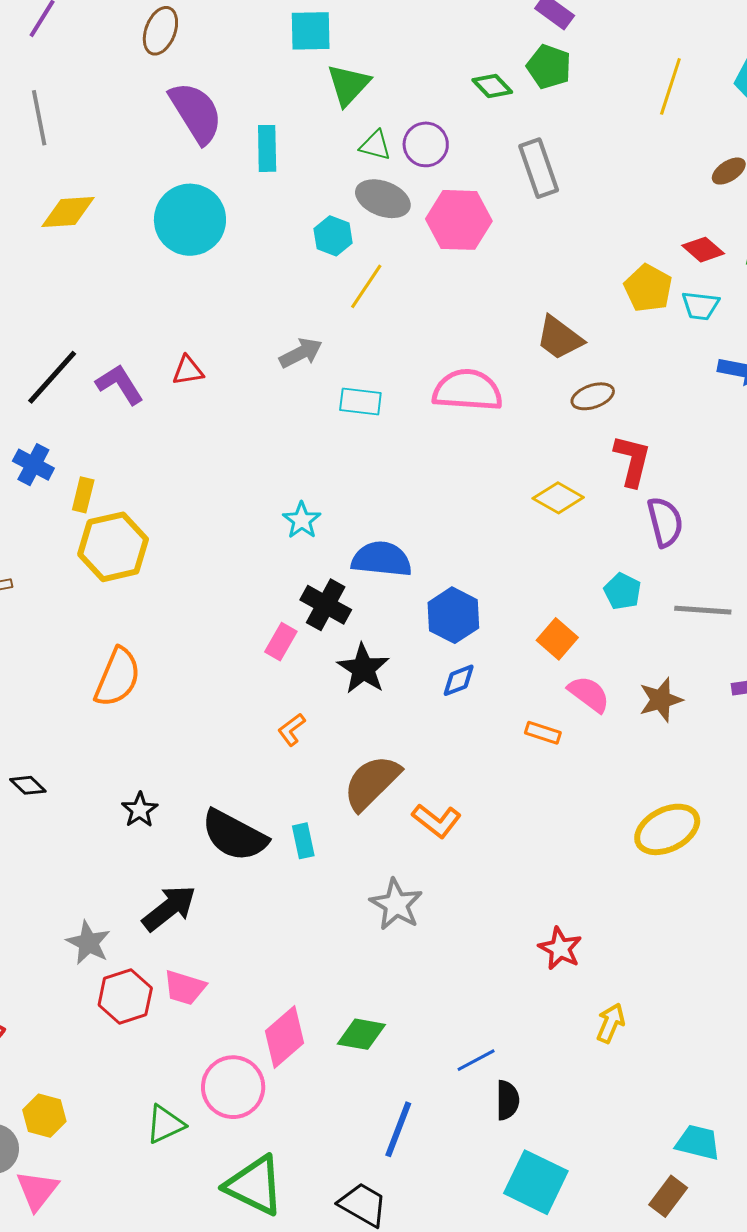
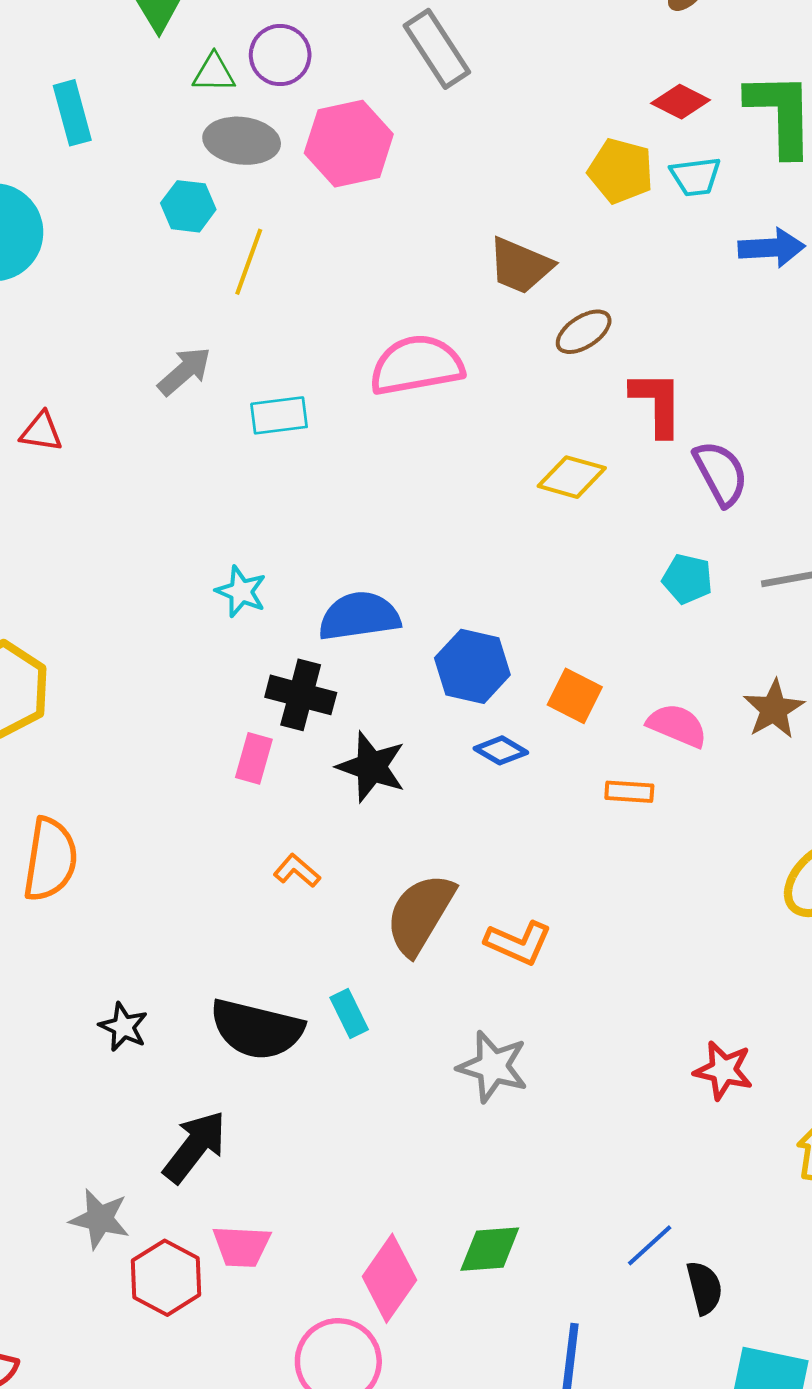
red triangle: (188, 371) -> (41, 432), turned 32
orange square: (557, 639) -> (575, 696), moved
blue diamond: (459, 680) -> (501, 750), turned 66
orange L-shape: (291, 730) -> (297, 871), turned 92

